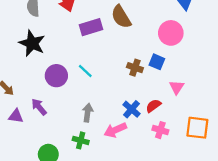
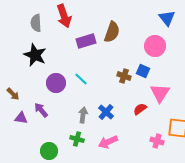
brown semicircle: (121, 17) -> (112, 32), turned -130
pink triangle: (177, 87) -> (160, 93), size x1.5
blue cross: (131, 109) -> (106, 112), moved
pink arrow: (115, 130) -> (108, 142), moved
pink cross: (160, 130) -> (157, 141), moved

